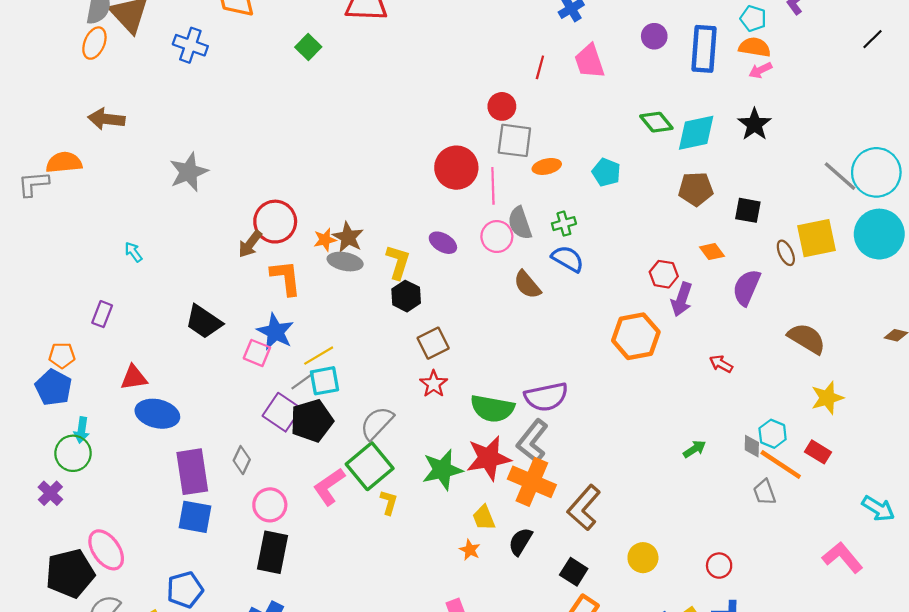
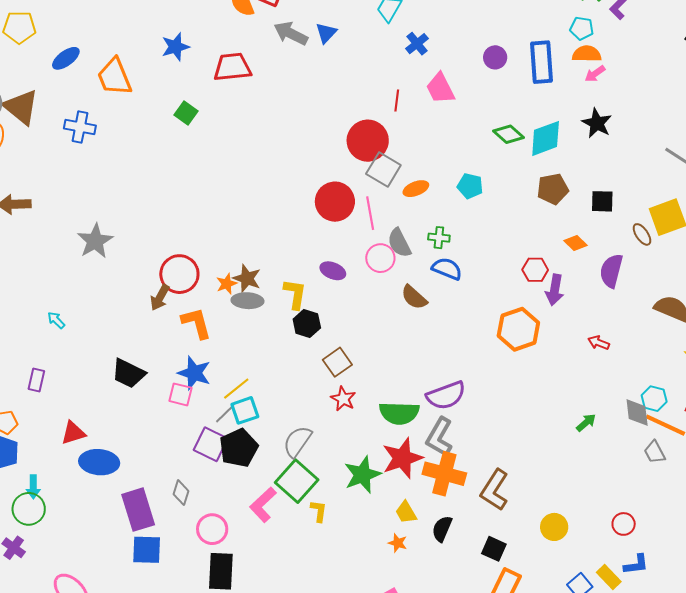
red circle: (502, 106) -> (368, 141), size x1.6
gray square: (514, 140) -> (383, 169), turned 32
green cross: (564, 224) -> (439, 238), turned 30
gray diamond: (752, 446) -> (637, 412), size x1.4

